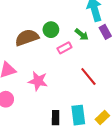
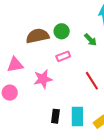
pink rectangle: (64, 48) -> (63, 56), moved
pink star: (38, 81) -> (43, 79), turned -30

